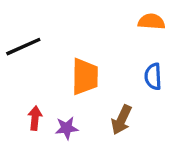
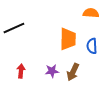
orange trapezoid: (85, 77) -> (68, 39), moved
purple star: (67, 128) -> (52, 71), moved

